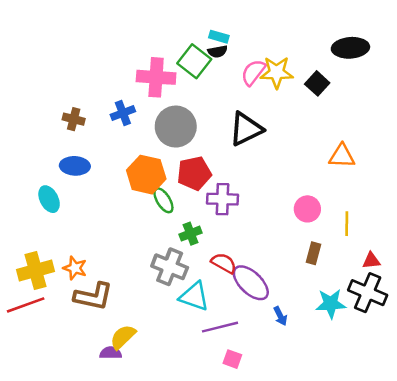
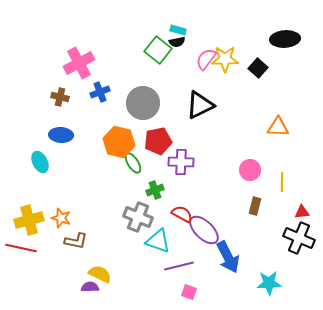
pink cross: (156, 77) -> (79, 63), moved, turned -32
brown L-shape: (93, 296) -> (76, 241), size x0.7
cyan star: (331, 304) -> (269, 283), moved
red line: (26, 305) -> (21, 248), turned 32
blue arrow: (280, 316) -> (228, 257), size x2.0
yellow semicircle: (123, 337) -> (100, 274), turned 70

